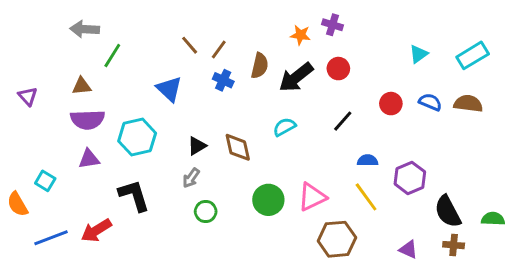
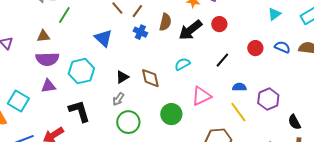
cyan square: (45, 181) -> (18, 101), size x1.5
pink triangle: (312, 197) -> (201, 96), moved
green circle: (206, 211) -> (128, 122), size x1.5
black semicircle: (448, 211) -> (294, 122), size x0.7

